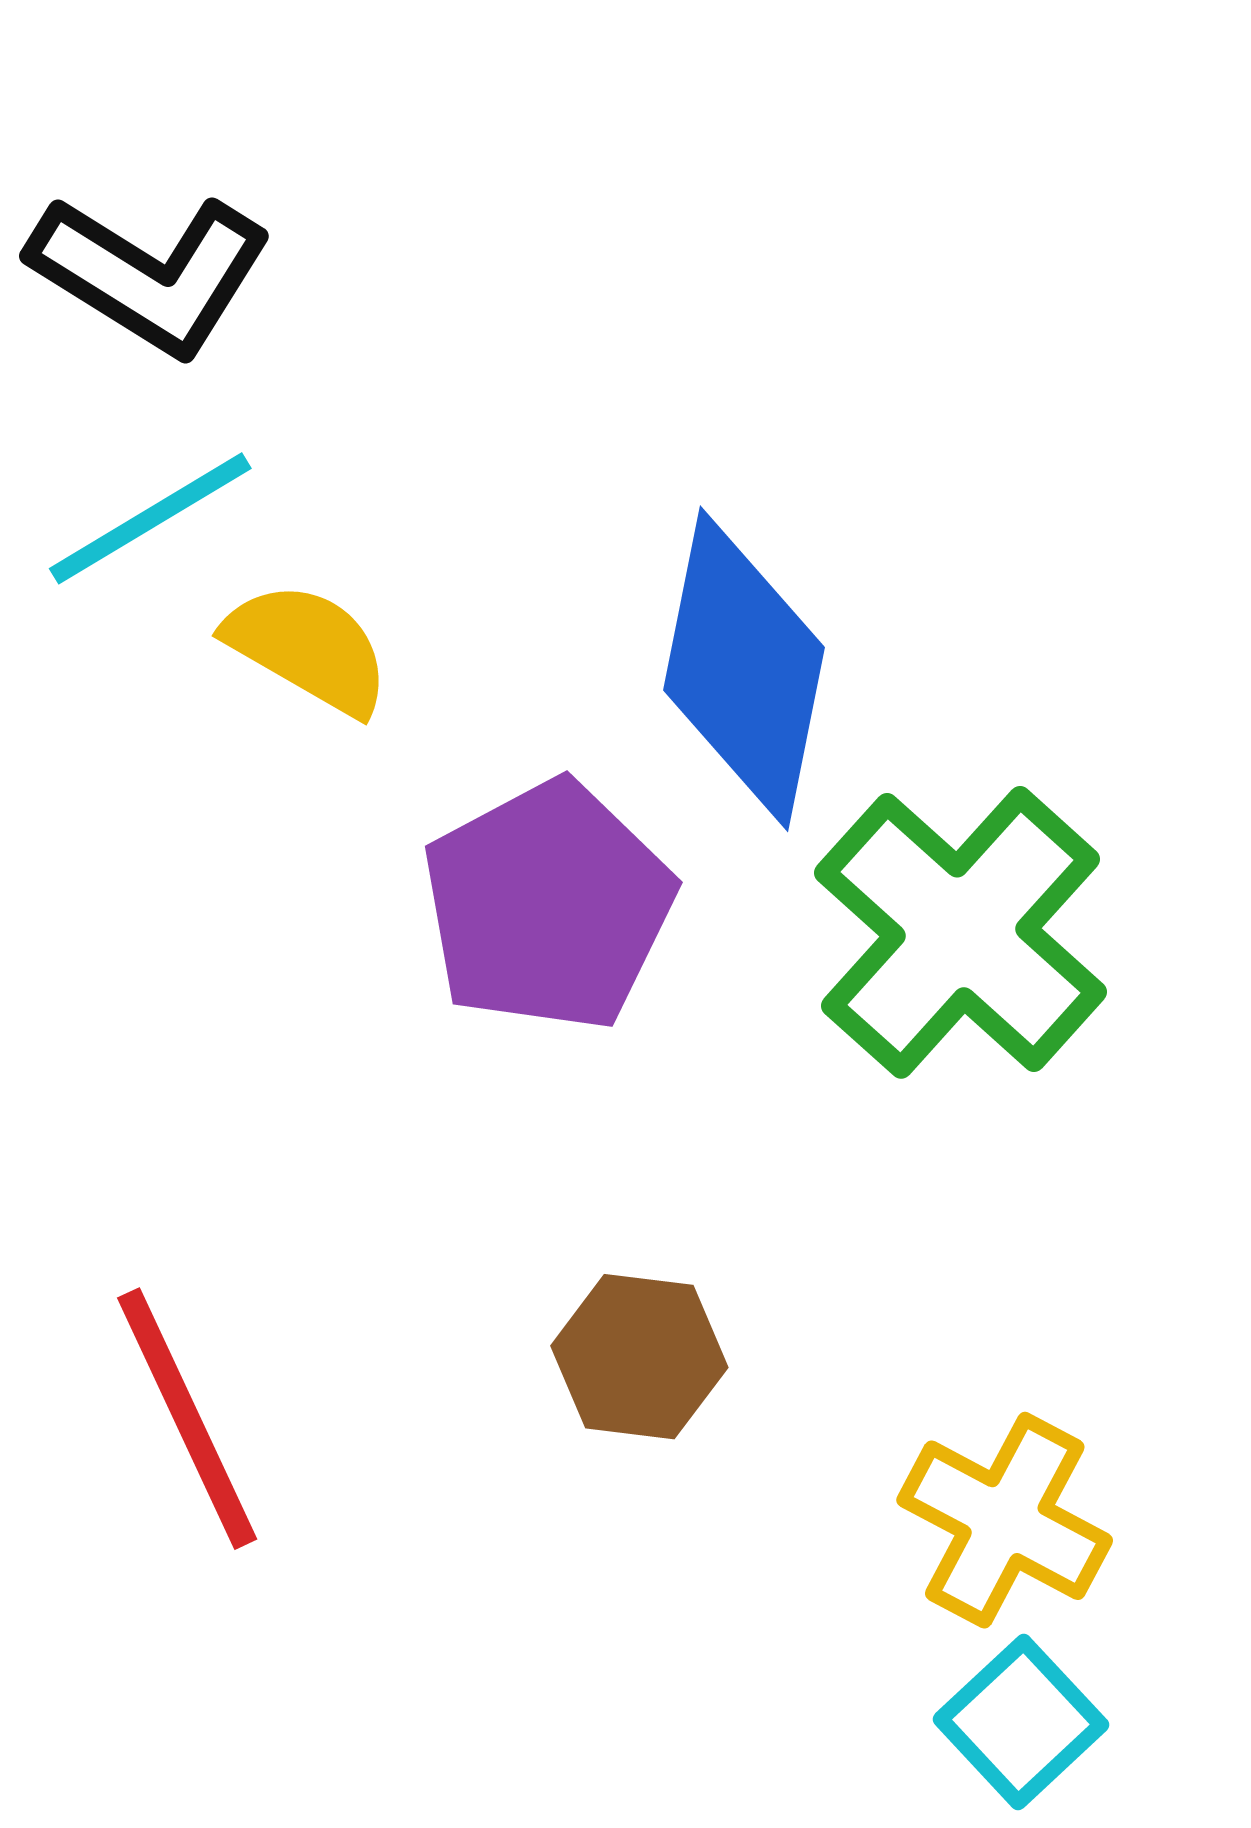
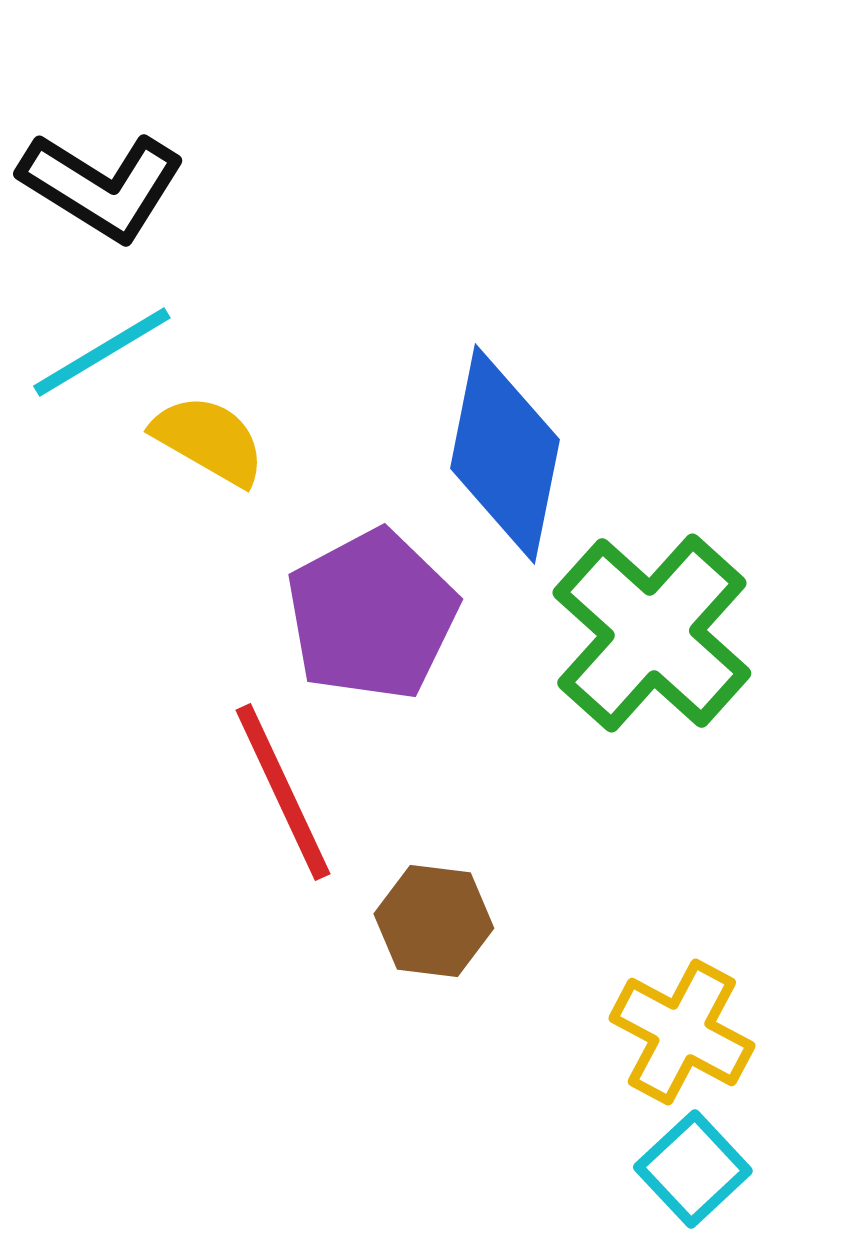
red line: (187, 1419) -> (283, 792), moved

